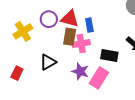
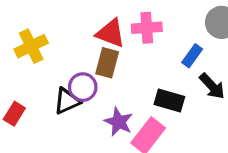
purple circle: (49, 19) -> (83, 87), moved
blue rectangle: (89, 25) -> (192, 56), moved, turned 40
pink cross: (81, 43) -> (147, 28), moved

